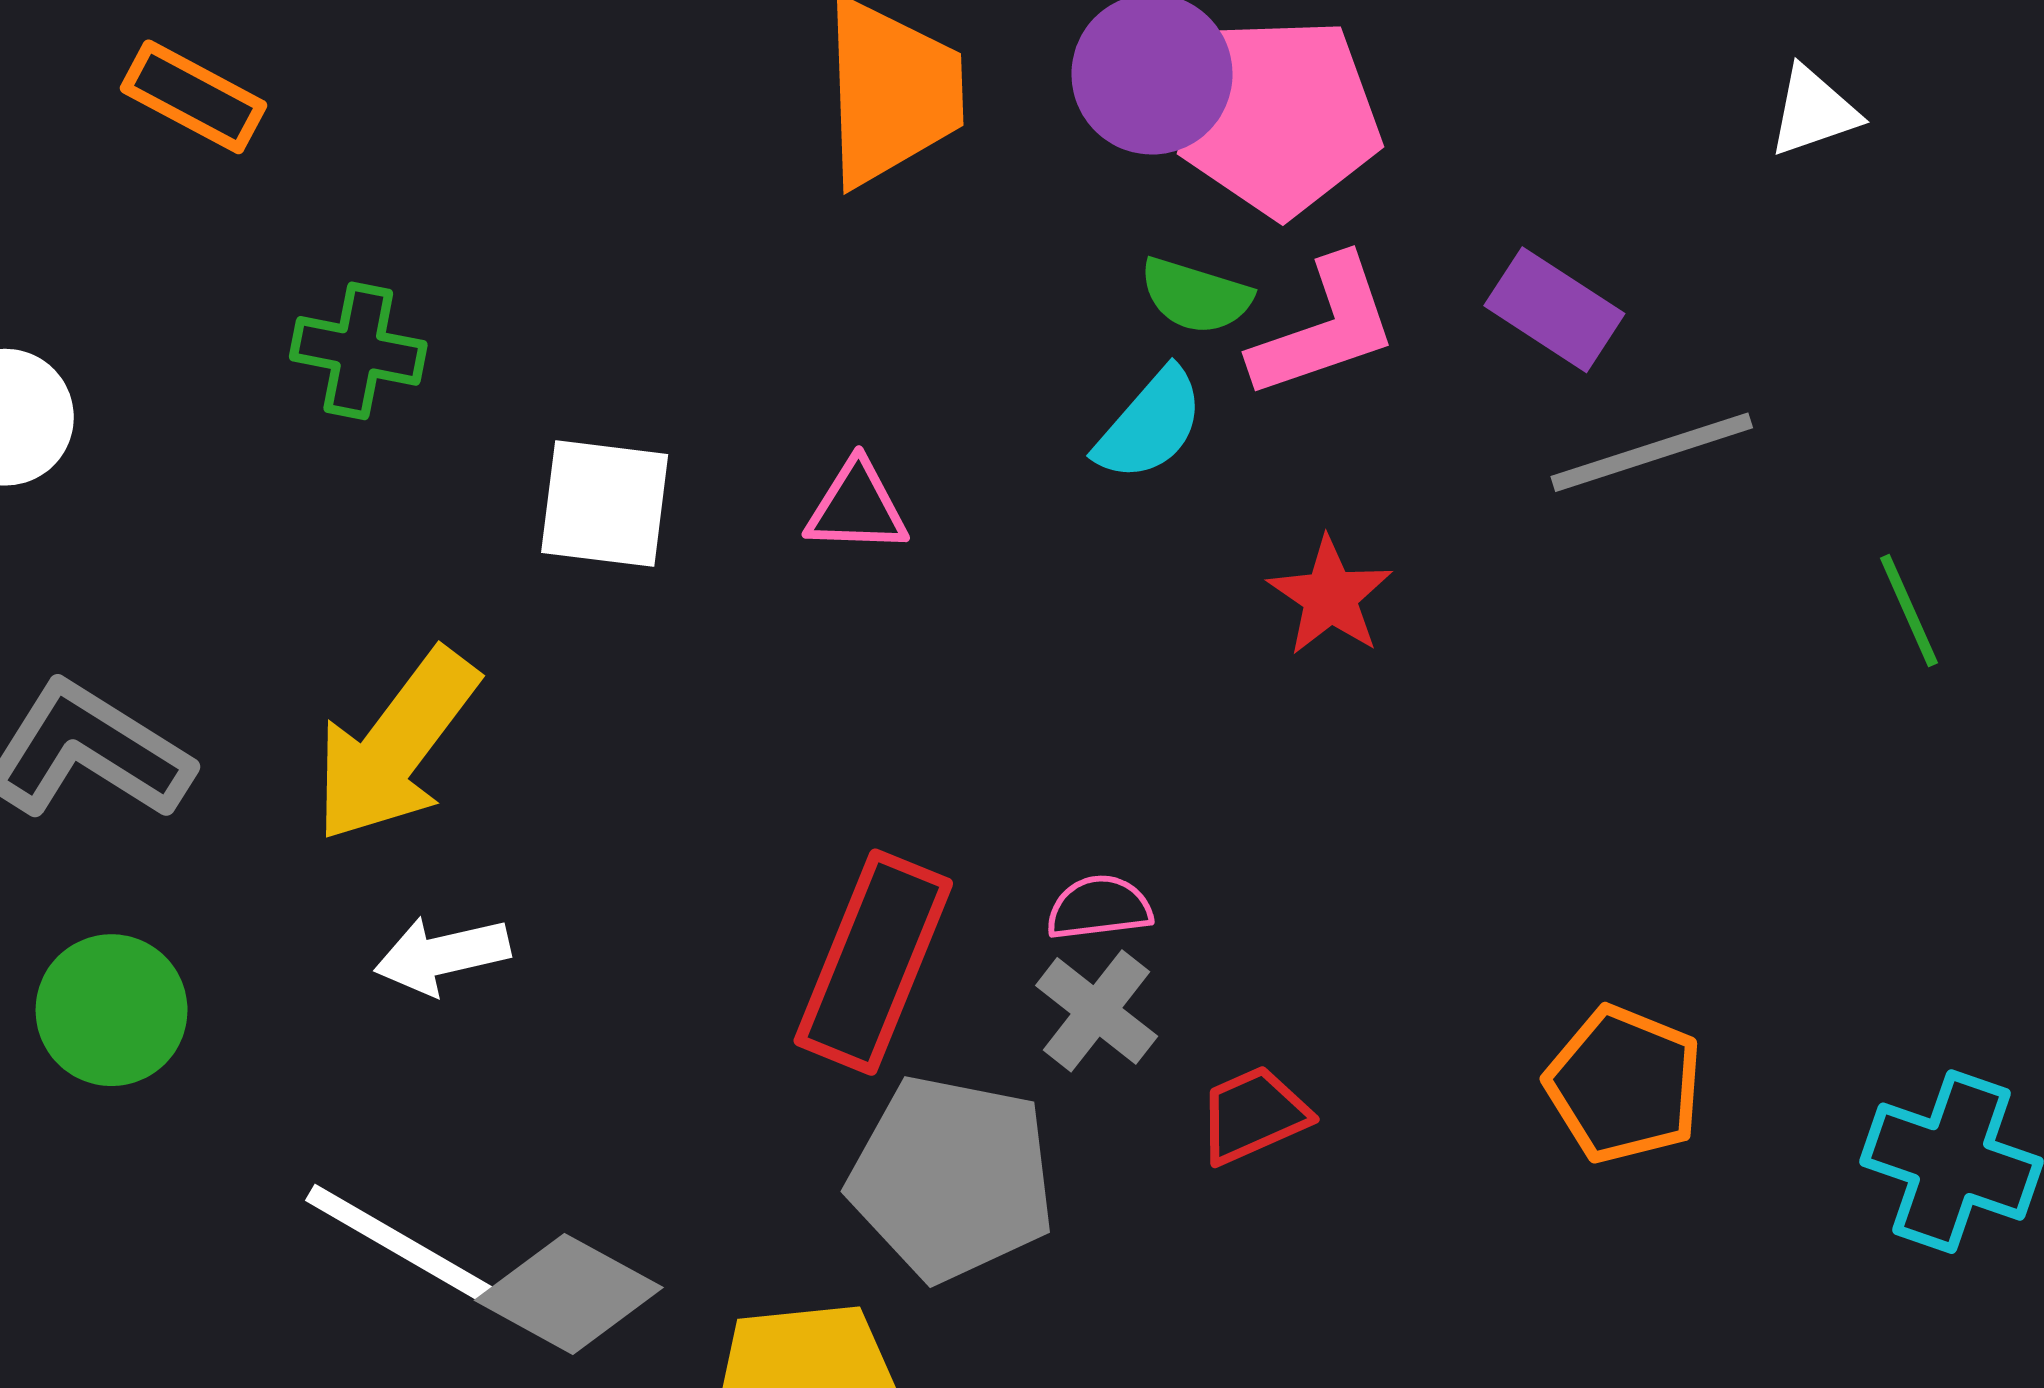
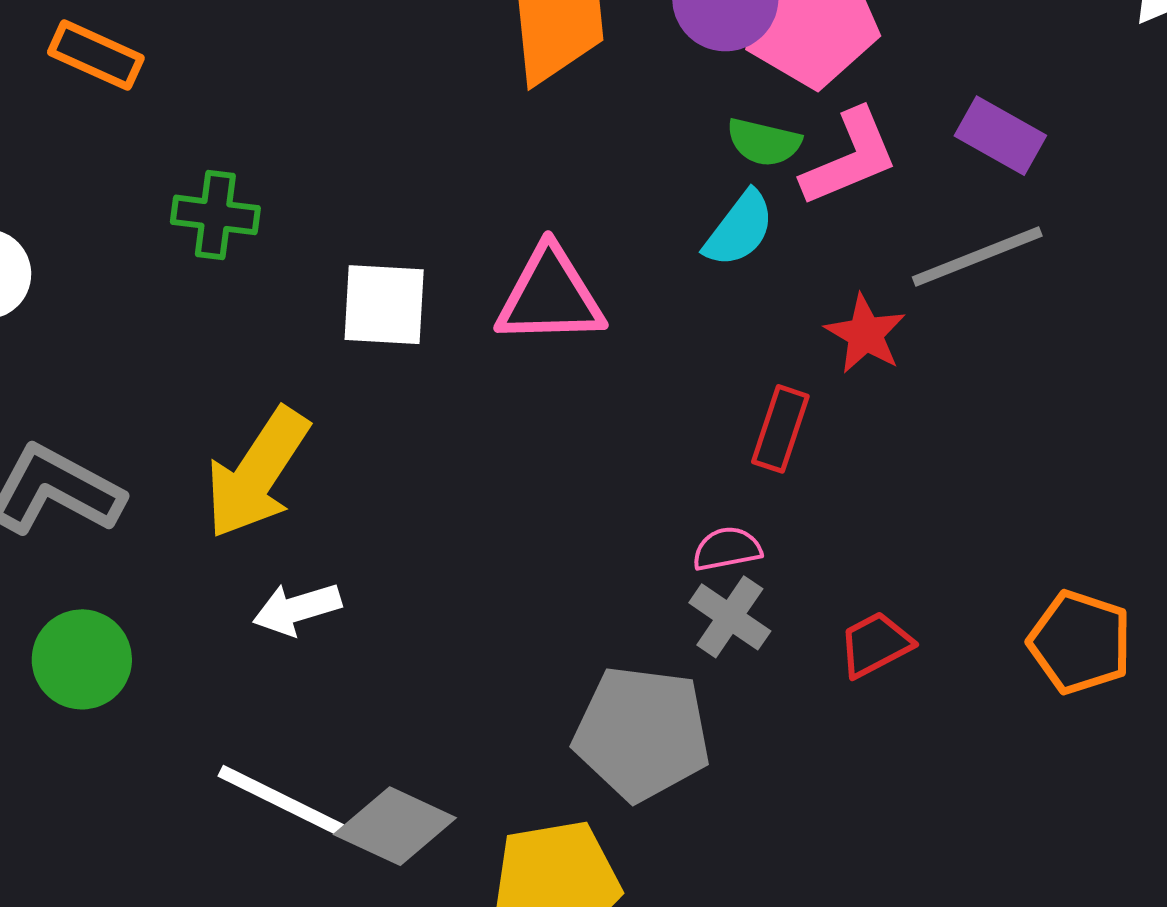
gray line: (1652, 452) -> (977, 257), moved
pink triangle: (857, 507) -> (550, 296), size x1.6
red rectangle: (873, 962) -> (780, 429), moved, size x0.6
red trapezoid: (1253, 1115) -> (875, 645), moved

